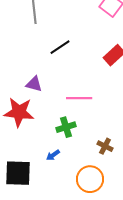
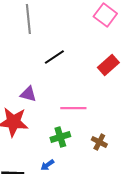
brown cross: (105, 146) -> (99, 142), moved

